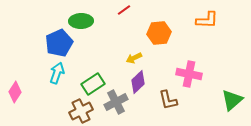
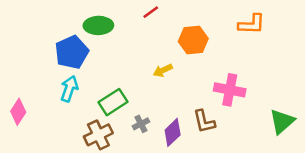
purple diamond: (138, 82) -> (173, 132), moved
gray cross: (116, 102) -> (141, 124), size x0.6

